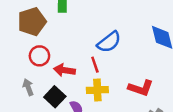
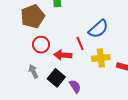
red line: (95, 65) -> (80, 43), moved
yellow cross: (97, 90) -> (101, 58), moved

